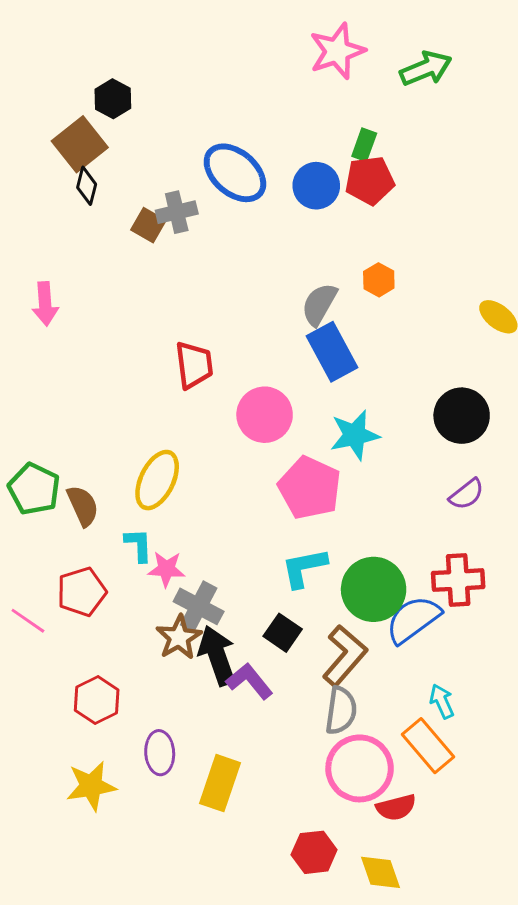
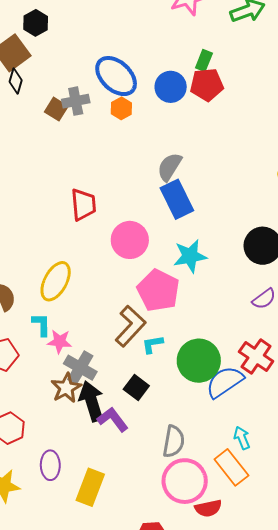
orange hexagon: (379, 280) -> (121, 108), moved
cyan L-shape: (304, 568) -> (153, 344), size x0.7
red cross: (458, 580) -> (256, 356), turned 36
brown L-shape: (345, 656) -> (130, 326), moved

